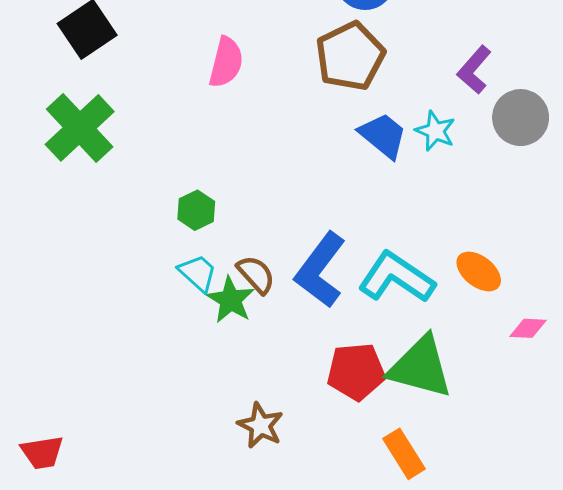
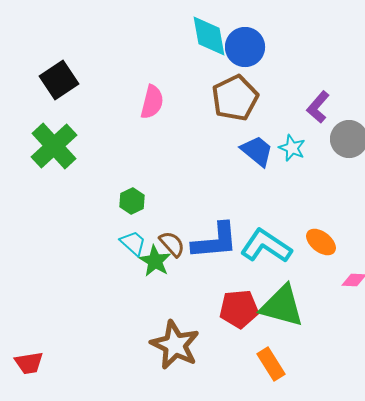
blue L-shape: (320, 270) -> (215, 241), turned -132
brown star: (260, 425) -> (175, 345), size x1.6

